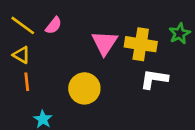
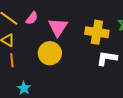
pink triangle: (105, 43) -> (58, 27), moved
yellow circle: (84, 88) -> (50, 53), moved

